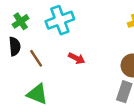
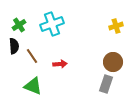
red arrow: (77, 58) -> (60, 64), moved, turned -32

